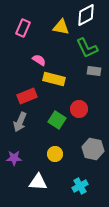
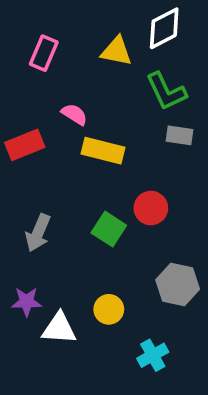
red rectangle: (27, 96) -> (25, 145), moved
yellow circle: (55, 154) -> (109, 309), moved
white triangle: (38, 182) -> (59, 328), moved

